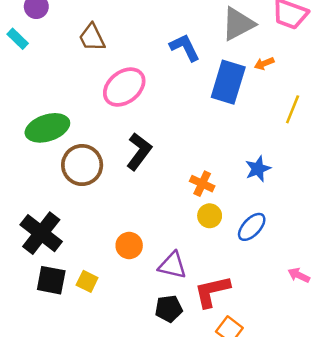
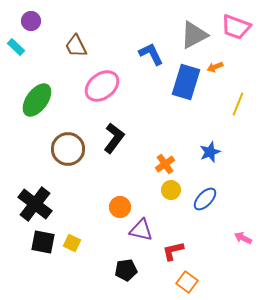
green ellipse: (47, 128) -> (37, 100), moved, turned -36
orange cross: (202, 184) -> (165, 164), turned 30
orange circle: (129, 245) -> (120, 207), moved
red L-shape: (212, 291) -> (173, 251), size x0.7
black pentagon: (169, 309) -> (126, 270), moved

